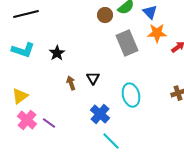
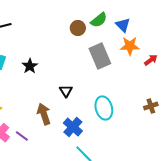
brown arrow: (71, 83) -> (44, 114), moved, size x1.5

